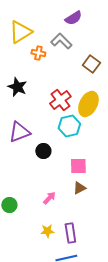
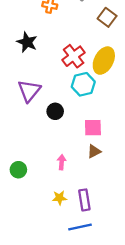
purple triangle: (19, 132) -> (29, 91), turned -30
pink arrow: (49, 198) -> (62, 162), turned -40

